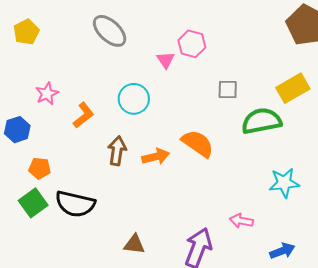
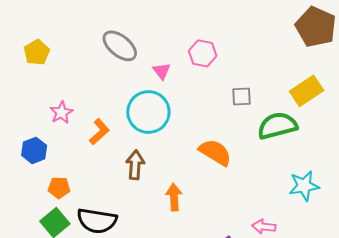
pink triangle: (166, 60) -> (162, 71), moved
cyan circle: (134, 99) -> (148, 112), size x1.4
orange arrow: (156, 157) -> (174, 197), moved, turned -76

